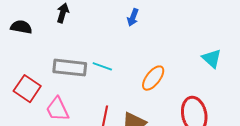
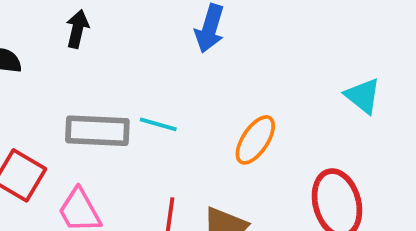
blue arrow: (133, 17) -> (210, 28), size x1.4

